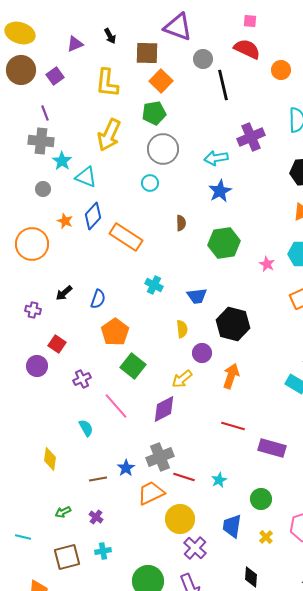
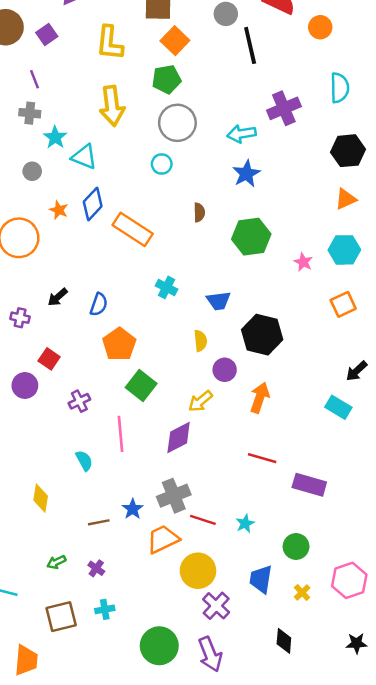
yellow arrow: (109, 135) -> (112, 106), turned -32
gray cross: (41, 141) -> (30, 113), size x0.7
pink line: (116, 406) -> (121, 434), turned 36

